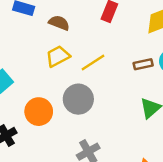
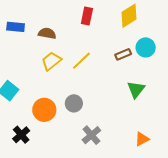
gray circle: (78, 99) -> (74, 103), moved, size x0.7

